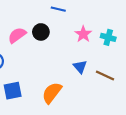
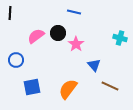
pink star: (83, 34) -> (76, 44), moved
brown line: (105, 75) -> (110, 86), moved

